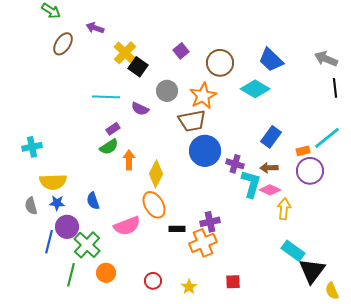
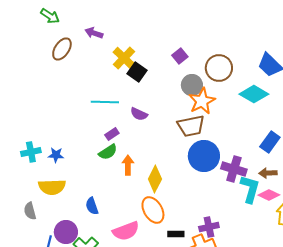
gray circle: (167, 91) -> (192, 85), moved
purple cross: (235, 164) -> (234, 169), size x1.4
blue star: (57, 203) -> (56, 155), moved

